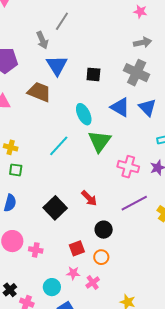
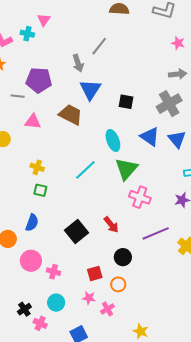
gray cross: (137, 73) -> (169, 104), turned 30
pink cross: (128, 167) -> (140, 197), moved
cyan circle: (52, 287) -> (56, 303), moved

